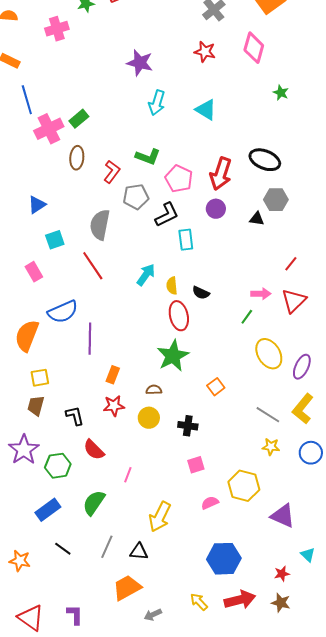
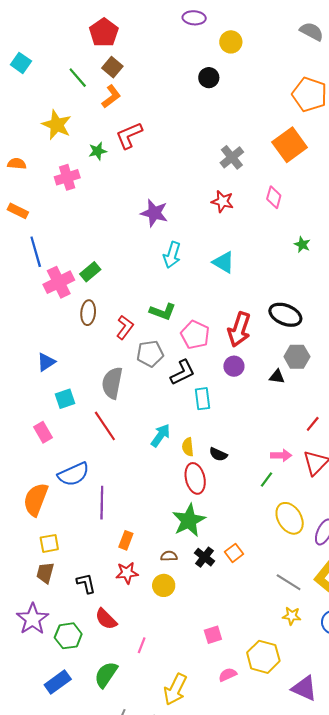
pink diamond: (254, 48) -> (274, 197), size x0.7
black cross: (188, 426) -> (205, 557), moved, turned 30

